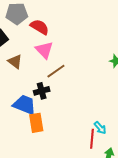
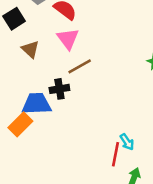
blue trapezoid: (24, 105) -> (37, 104), turned -30
orange rectangle: (36, 123) -> (20, 124), moved, turned 48

